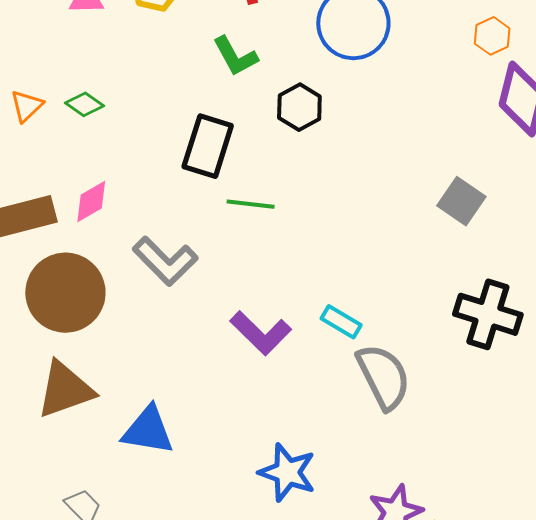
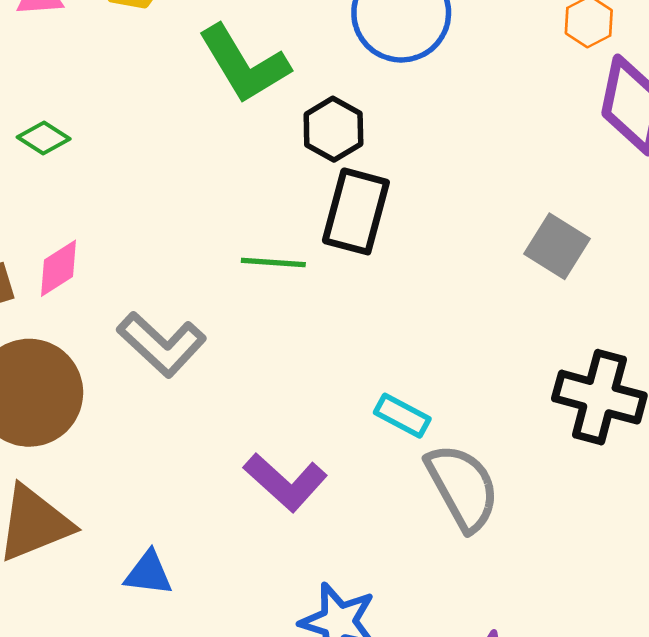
green L-shape: (235, 56) -> (244, 64), size x1.5
black rectangle: (208, 146) -> (356, 211), moved
purple L-shape: (261, 333) -> (285, 482), moved
blue triangle: (148, 430) -> (148, 573), size x0.7

